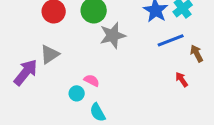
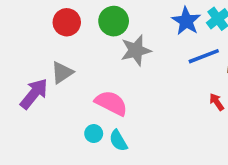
pink semicircle: (92, 80) -> (111, 103), size x1.8
cyan circle: (77, 93) -> (94, 134), moved

